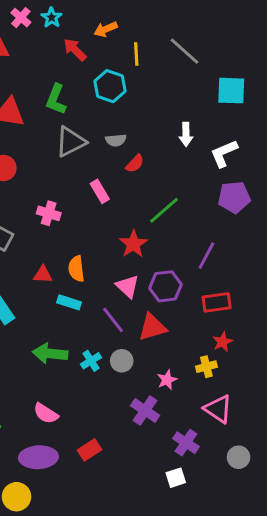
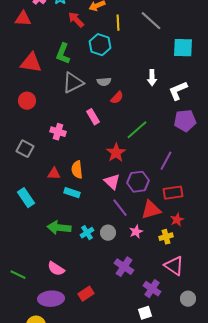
purple line: (113, 320) -> (120, 208), moved
red triangle: (152, 327) -> (151, 210), moved
pink star: (167, 380) -> (136, 232), moved

